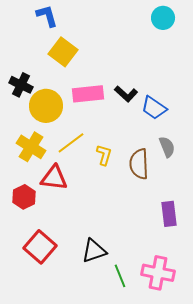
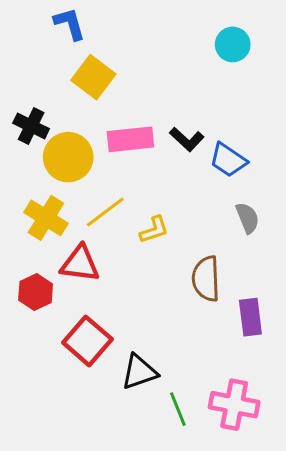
cyan circle: (163, 18) -> (233, 44), moved
yellow L-shape: (104, 155) -> (154, 230), turned 55
brown semicircle: (139, 164) -> (206, 279), moved
red square: (40, 247) -> (87, 341), moved

